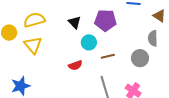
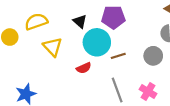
cyan circle: (89, 42) -> (97, 42), size x1.6
yellow triangle: (33, 45) -> (53, 47), moved

